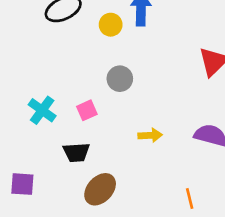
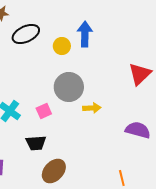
gray circle: (120, 79) -> (69, 87), size x1.5
yellow arrow: (150, 135) -> (92, 108), moved

